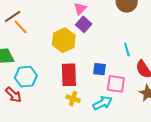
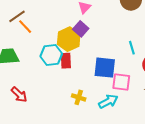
purple square: (84, 24) -> (81, 29), moved
blue square: (99, 69) -> (105, 68), size x1.6
red rectangle: (69, 75) -> (66, 61), moved, size x0.7
cyan hexagon: (26, 77) -> (51, 55), moved

